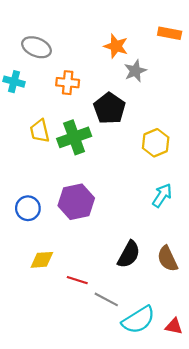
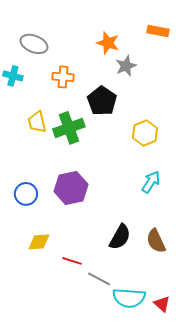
cyan semicircle: (138, 320) -> (129, 298), turned 36
red triangle: (174, 326) -> (162, 304), turned 30

